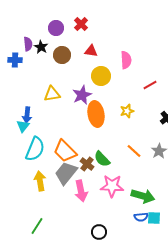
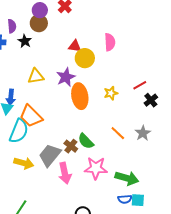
black star: (41, 47) -> (25, 41), moved
red triangle: (91, 51) -> (75, 46), moved
brown circle: (62, 55) -> (39, 23), moved
red line: (150, 85) -> (140, 85), moved
orange trapezoid: (65, 151) -> (31, 116), moved
yellow arrow: (40, 181) -> (24, 163), turned 114

